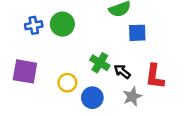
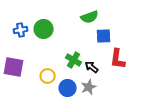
red L-shape: (155, 76) -> (118, 59), moved
gray star: (132, 96) -> (89, 87), moved

